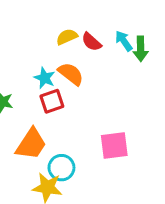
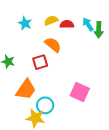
red semicircle: (91, 42) -> (67, 24), turned 136
cyan star: (45, 78) -> (25, 23), moved
pink square: (114, 145) -> (80, 92), turned 30

